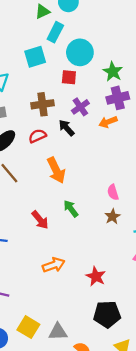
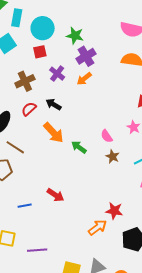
black arrow: (67, 128) -> (53, 104), moved
green arrow: (71, 209) -> (79, 147), moved
red arrow: (40, 220) -> (55, 195), moved
orange arrow: (54, 265) -> (97, 227), moved

